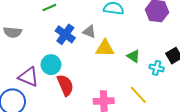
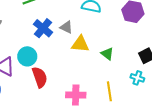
cyan cross: (157, 68) -> (137, 78), moved
yellow line: (138, 95) -> (109, 91), turned 30

